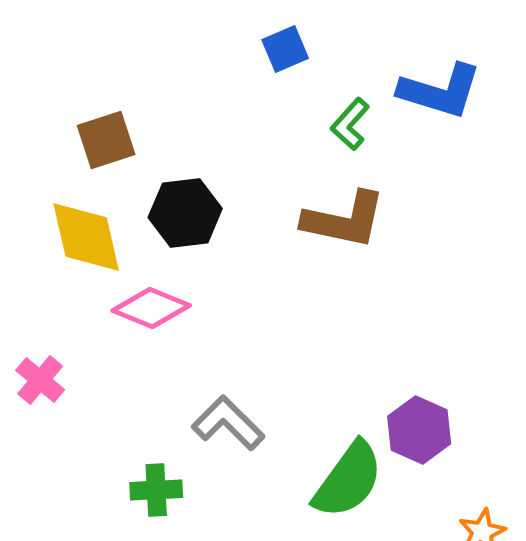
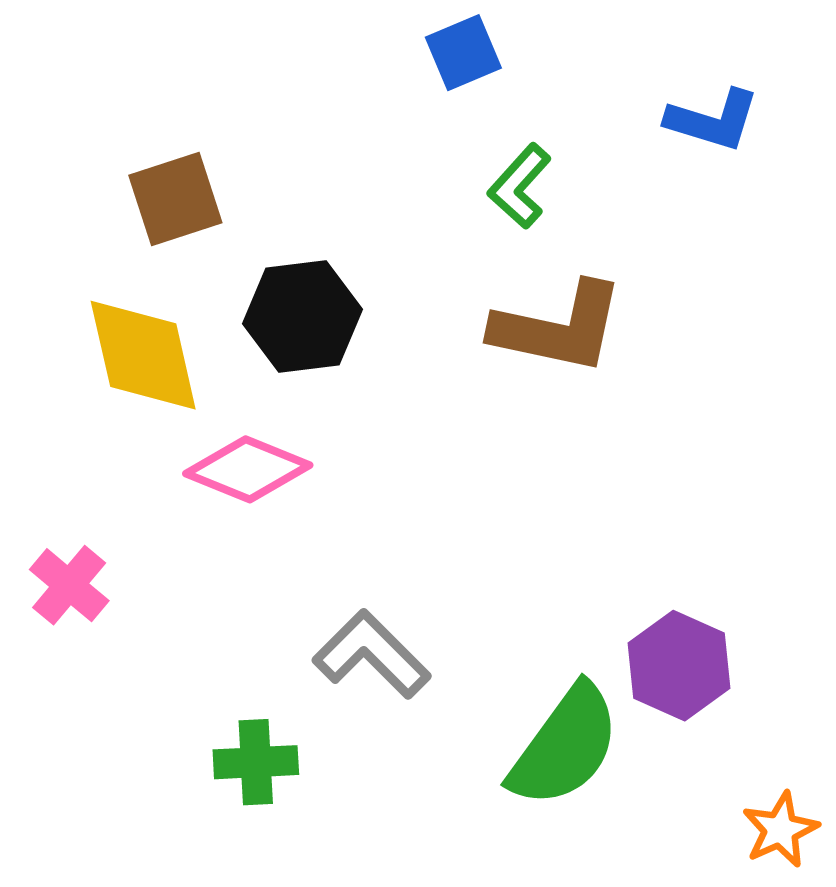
blue L-shape: (440, 91) -> (713, 120), size x0.7
green L-shape: (350, 124) -> (520, 186), moved

